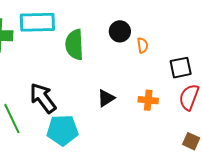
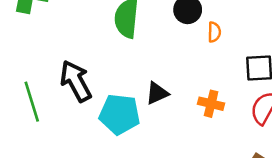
cyan pentagon: (62, 130) -> (120, 114), moved

